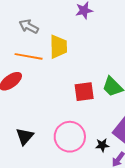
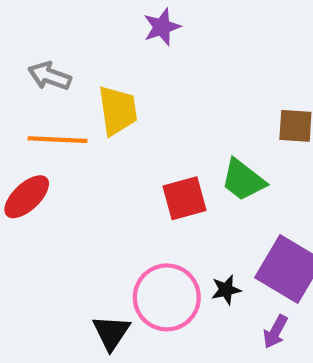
black triangle: (25, 136) -> (111, 333), moved
black star: (102, 145) -> (226, 290), moved

